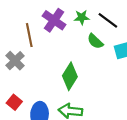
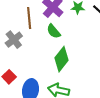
green semicircle: (95, 41) -> (54, 31), moved

